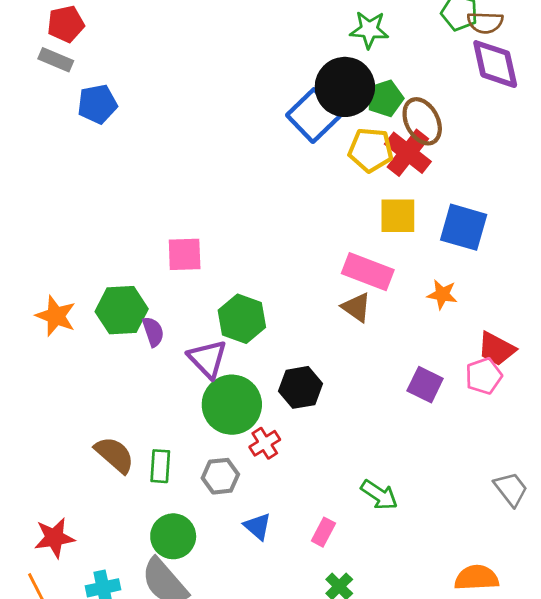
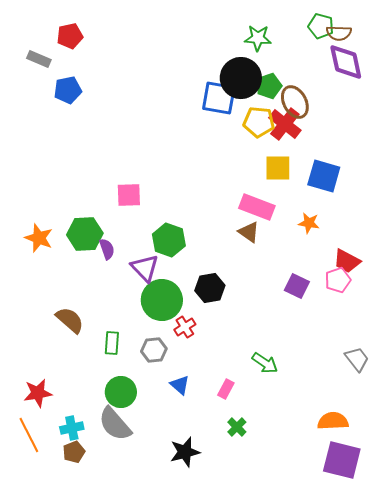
red pentagon: (66, 24) -> (70, 36), moved
blue square: (313, 116) -> (219, 98), turned -36
brown semicircle: (114, 455) -> (70, 320), moved

